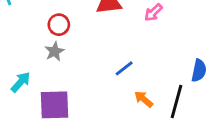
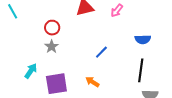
blue semicircle: (199, 70) -> (143, 39), moved, turned 84
orange arrow: (144, 99) -> (92, 82), moved

